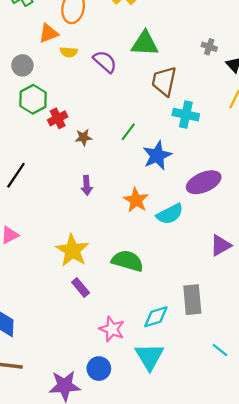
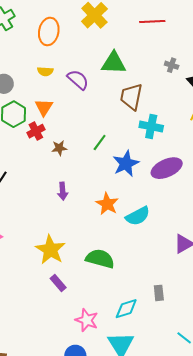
orange triangle: (48, 33) -> (44, 107), moved, turned -36
purple ellipse: (204, 182) -> (167, 168), moved
gray rectangle: (192, 300) -> (159, 293), size x0.6

